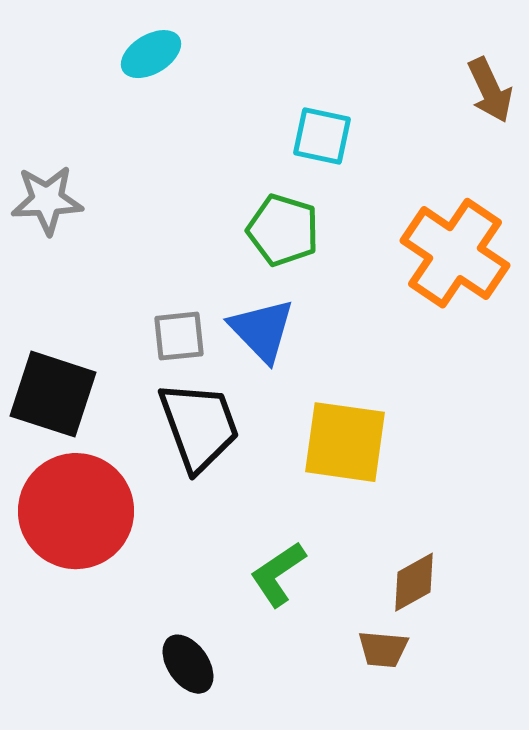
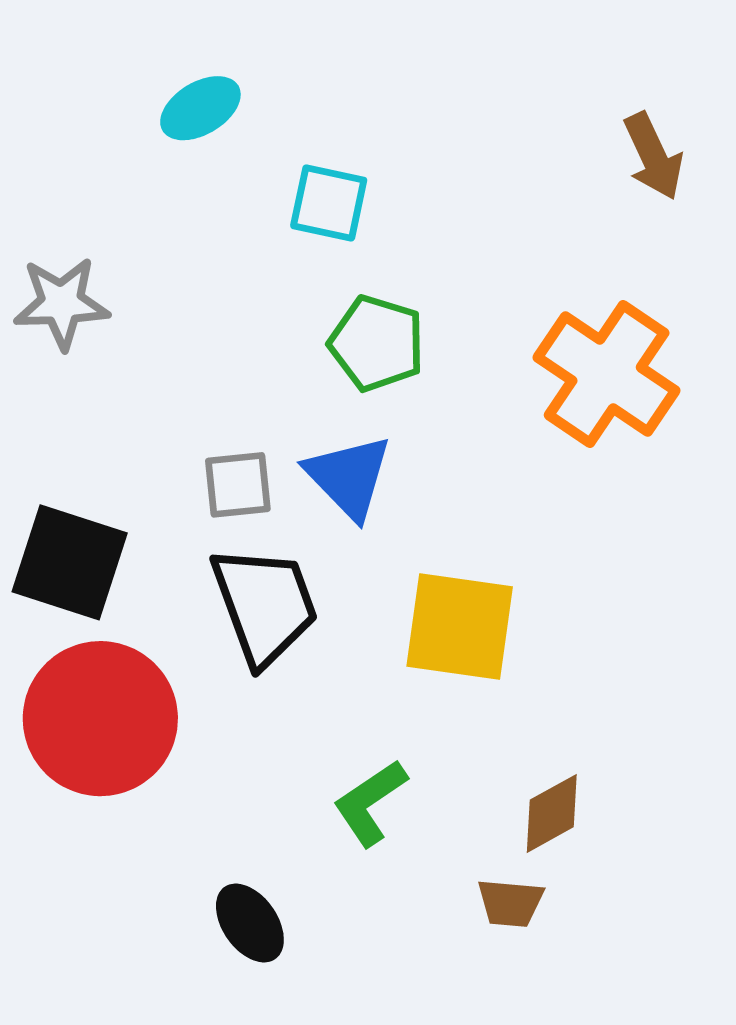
cyan square: (322, 136) -> (329, 203), moved

